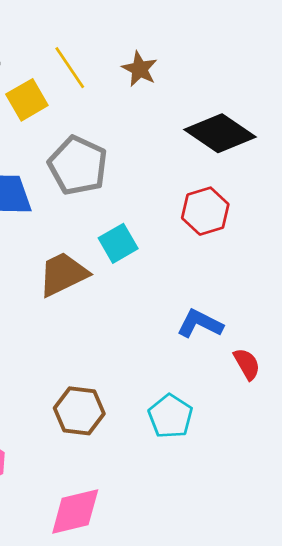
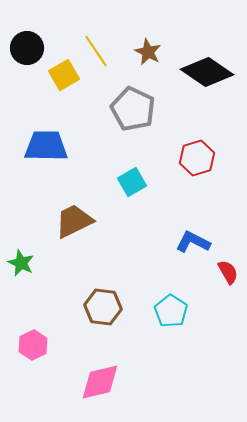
black diamond: (220, 133) -> (207, 72), moved
gray pentagon: (78, 166) -> (133, 109), moved
brown trapezoid: (63, 274) -> (74, 221), moved

